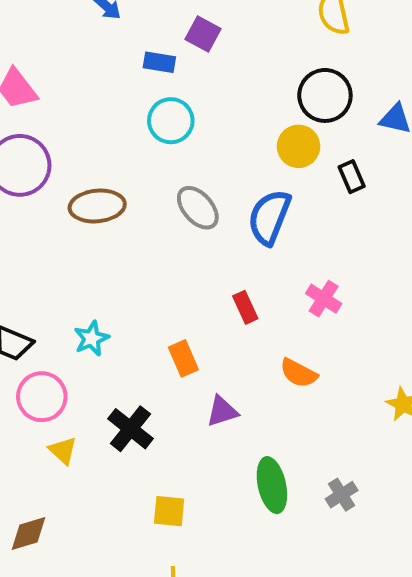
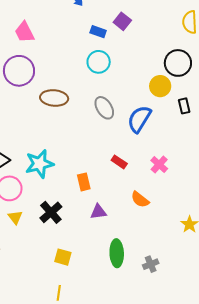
red rectangle: (245, 307) -> (119, 162), turned -42
cyan star: (91, 338) -> (39, 164), size x1.6

